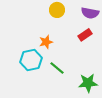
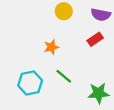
cyan hexagon: (31, 60) -> (30, 83), moved

